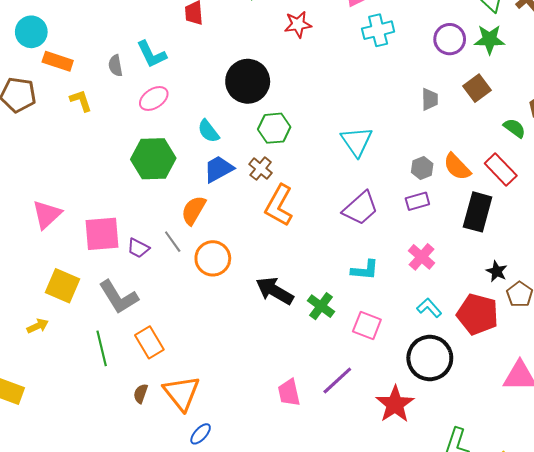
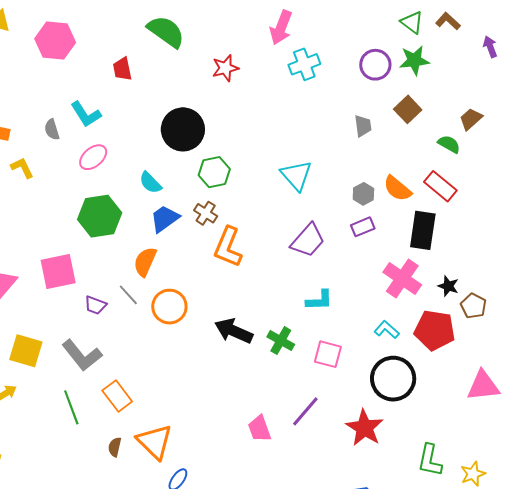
pink square: (102, 234) -> (58, 272), moved
pink cross: (422, 257) -> (402, 278), moved, size x1.4

